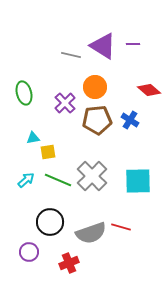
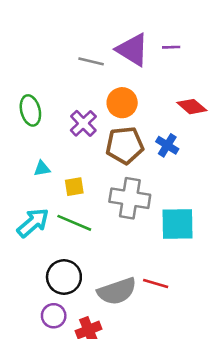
yellow square: (48, 152) -> (74, 187), moved
gray cross: (92, 176) -> (130, 198), moved, turned -36
cyan arrow: (26, 180) -> (33, 223), size x1.5
purple circle: (29, 252) -> (54, 316), moved

